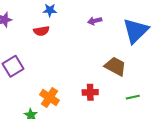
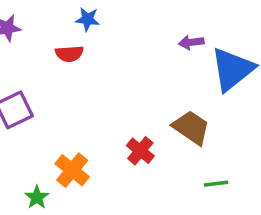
purple arrow: (95, 21) -> (191, 42), moved
red cross: (90, 92) -> (140, 151), moved, turned 35

